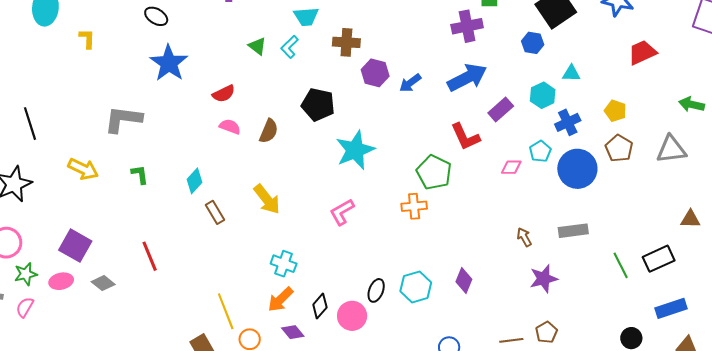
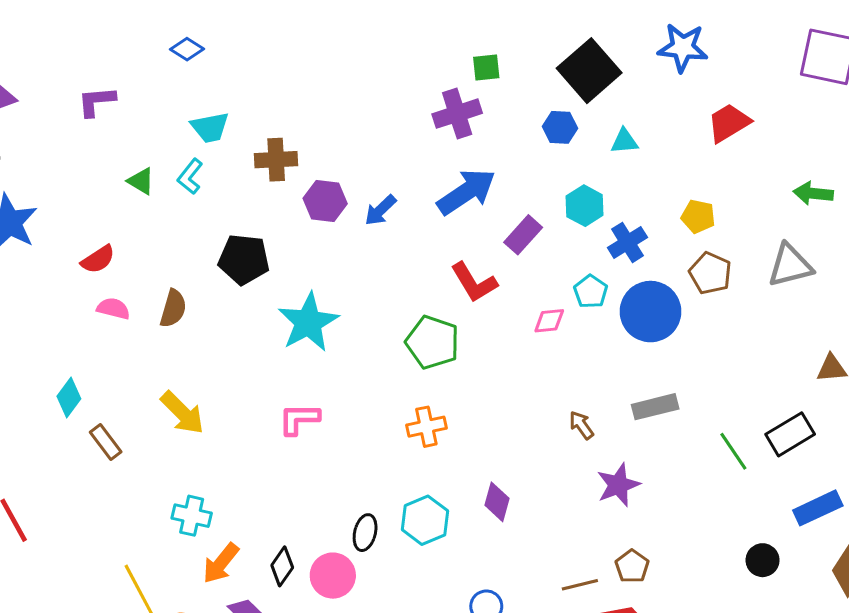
cyan triangle: (571, 73) -> (624, 141), moved
orange cross: (414, 206) -> (426, 427), moved
pink L-shape: (342, 212) -> (299, 419), turned 36
cyan cross: (284, 264) -> (192, 516), moved

